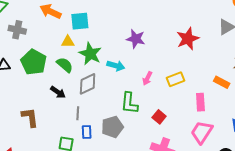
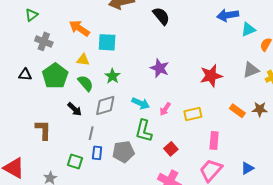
yellow triangle: (68, 42) -> (83, 60), moved
green star: (90, 54) -> (112, 76), size x0.7
cyan arrow: (116, 66) -> (141, 103), moved
orange rectangle: (222, 82) -> (237, 111), moved

